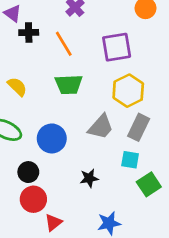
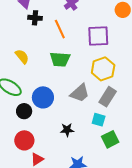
black circle: (28, 172) -> (24, 111), moved

